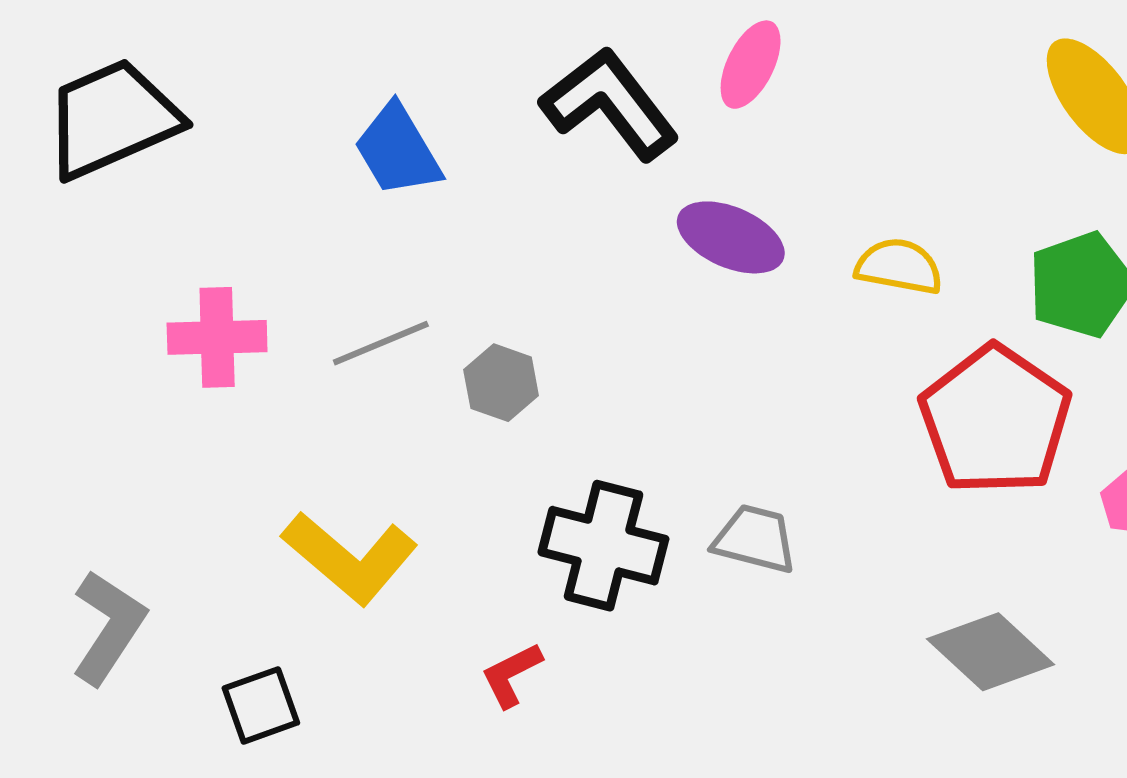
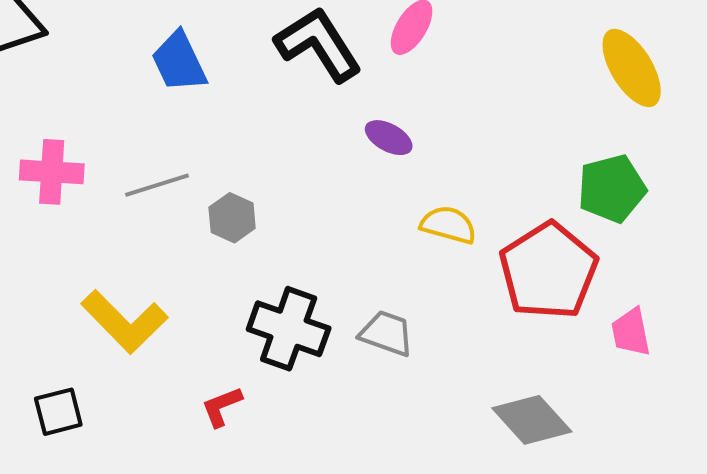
purple ellipse: (731, 237) -> (389, 138), size x0.7
yellow semicircle: (899, 266) -> (448, 225), moved

